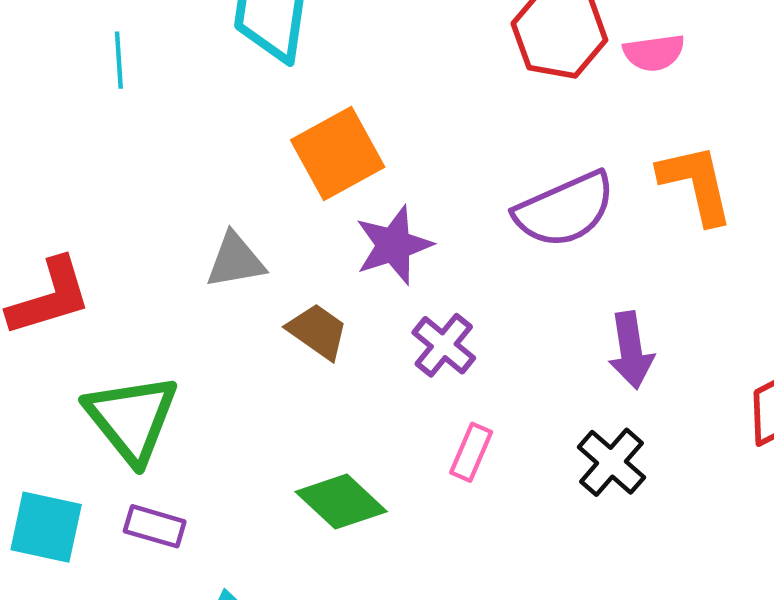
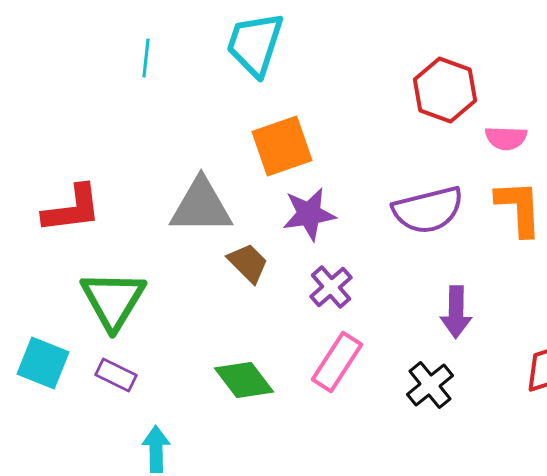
pink semicircle: (654, 53) -> (506, 138), moved
gray triangle: (235, 261) -> (201, 206), size x1.5
pink rectangle: (471, 452) -> (337, 362), size x1.5

